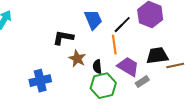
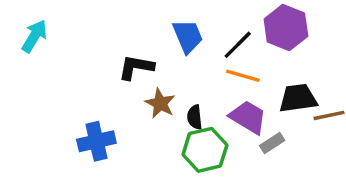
orange line: (114, 45) -> (243, 76), moved, turned -66

